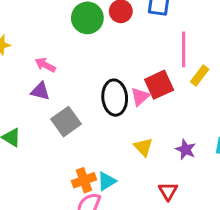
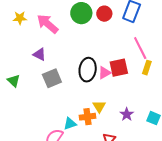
pink line: (184, 49) -> (140, 48), turned -40
pink arrow: (45, 65) -> (48, 24), moved, size x1.6
yellow rectangle: (200, 75) -> (147, 68), turned -32
orange cross: (84, 180) -> (87, 117), moved

